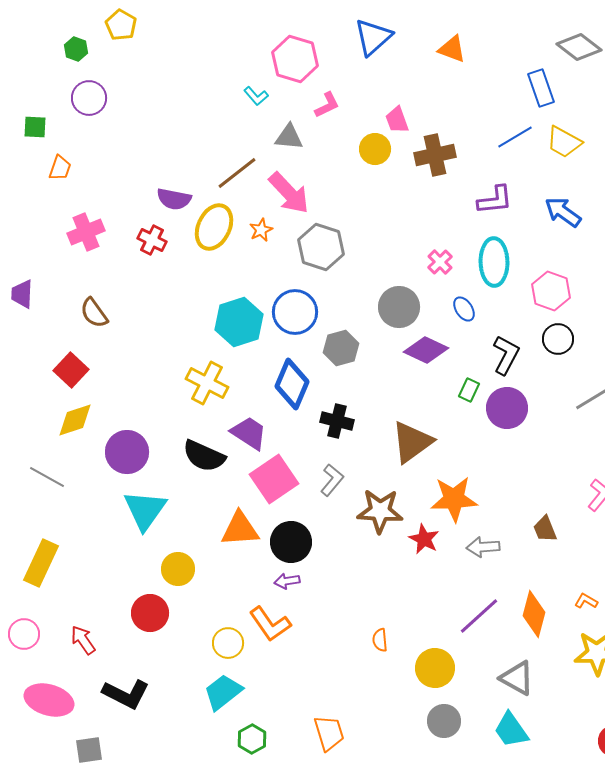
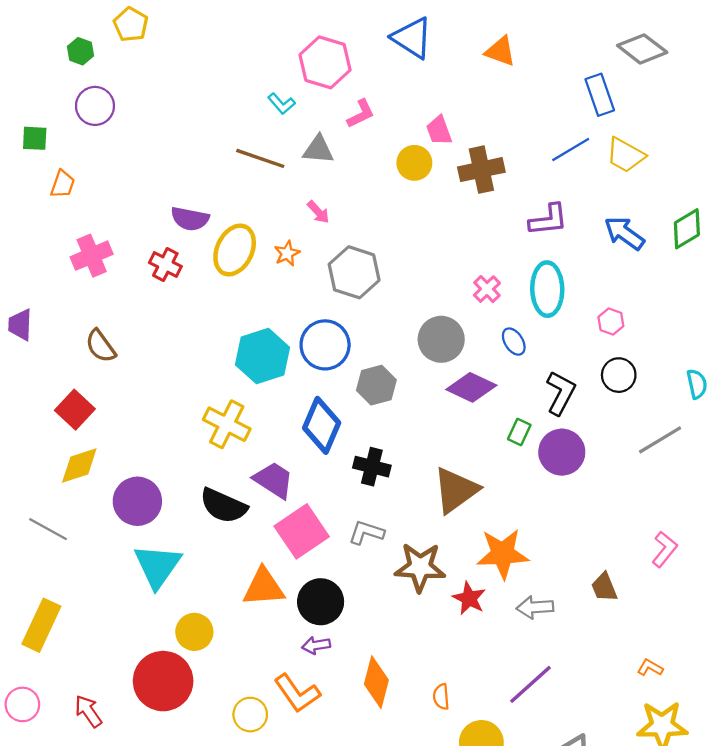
blue triangle: (373, 37) -> (412, 38), turned -45
brown line: (237, 173) -> (260, 158), moved, turned 57
pink arrow: (289, 193) -> (318, 212), size x0.5
pink hexagon: (551, 291) -> (611, 321), size x0.6
gray L-shape: (332, 480) -> (366, 533), turned -112
red circle: (150, 613) -> (163, 681), size x1.4
orange diamond: (534, 614) -> (376, 682), moved
orange semicircle: (380, 640) -> (441, 697), moved

